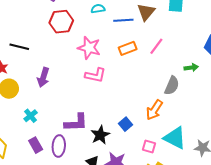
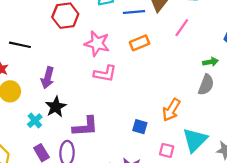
pink line: (156, 46) -> (182, 28), moved
gray semicircle: (172, 86) -> (206, 85), moved
blue square: (126, 124) -> (140, 127), turned -32
black star: (100, 135) -> (56, 107), moved
cyan triangle: (175, 138) -> (195, 140), turned 50

